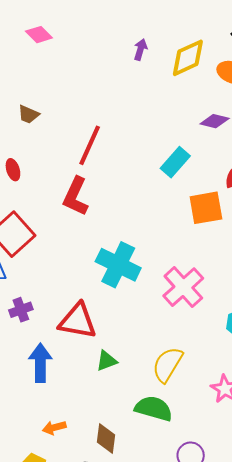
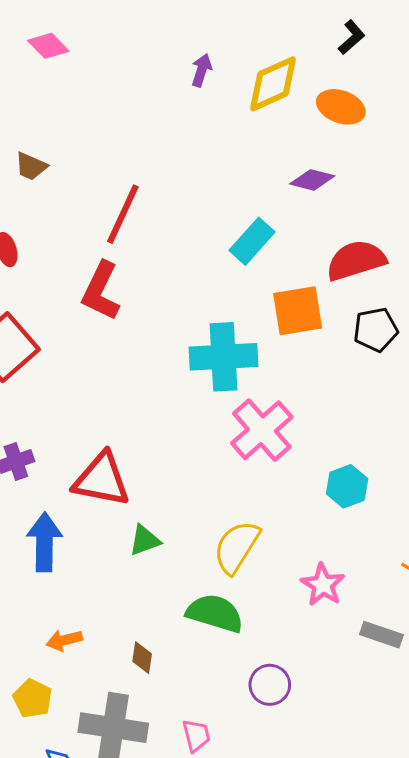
cyan cross: (118, 265) -> (224, 357), moved, turned -30
brown diamond: (106, 438) -> (142, 658), size x0.7

